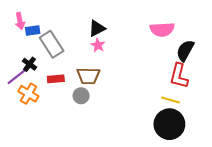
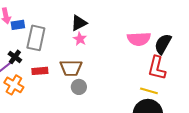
pink semicircle: (162, 29) -> (139, 39), moved
gray rectangle: (52, 44) -> (36, 38), turned 45
gray circle: (81, 96) -> (79, 87), moved

